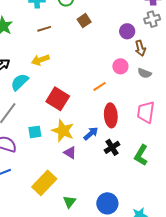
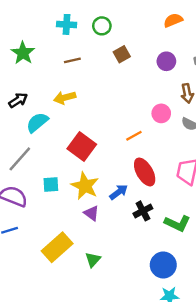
purple circle: (127, 31) -> (166, 61), moved
red ellipse: (111, 115) -> (145, 172), turned -30
green L-shape: (141, 155) -> (177, 223), turned -100
green triangle: (69, 202) -> (93, 260), moved
blue circle: (107, 203) -> (163, 265), moved

